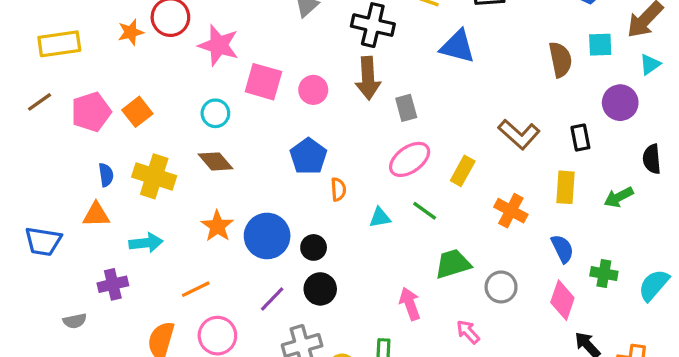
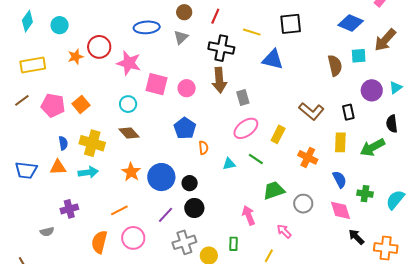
cyan triangle: (650, 64) -> (396, 88), moved
pink pentagon: (91, 112) -> (53, 105), turned 30
green arrow: (619, 197) -> (373, 147), size x1.4
blue trapezoid: (43, 241) -> (26, 170), moved
cyan arrow: (146, 243) -> (88, 172), moved
pink diamond: (562, 300) -> (340, 210), turned -35

